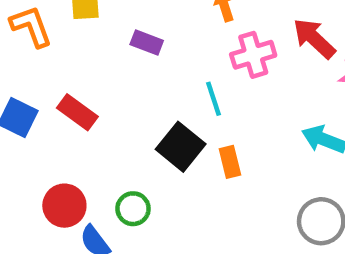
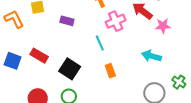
black square: (181, 147) -> (70, 69), moved

